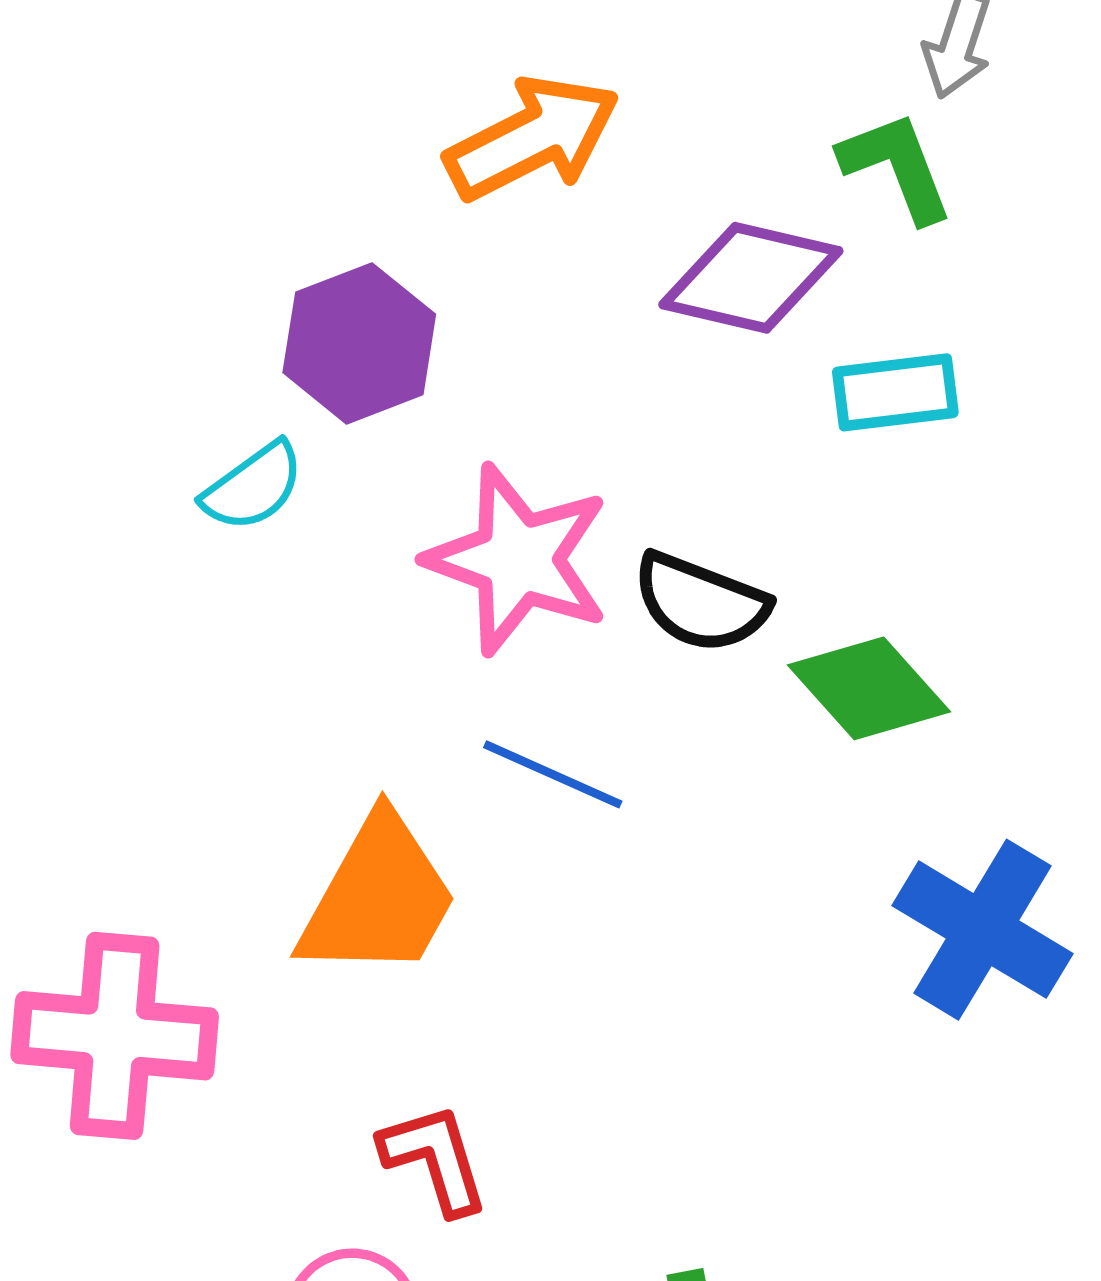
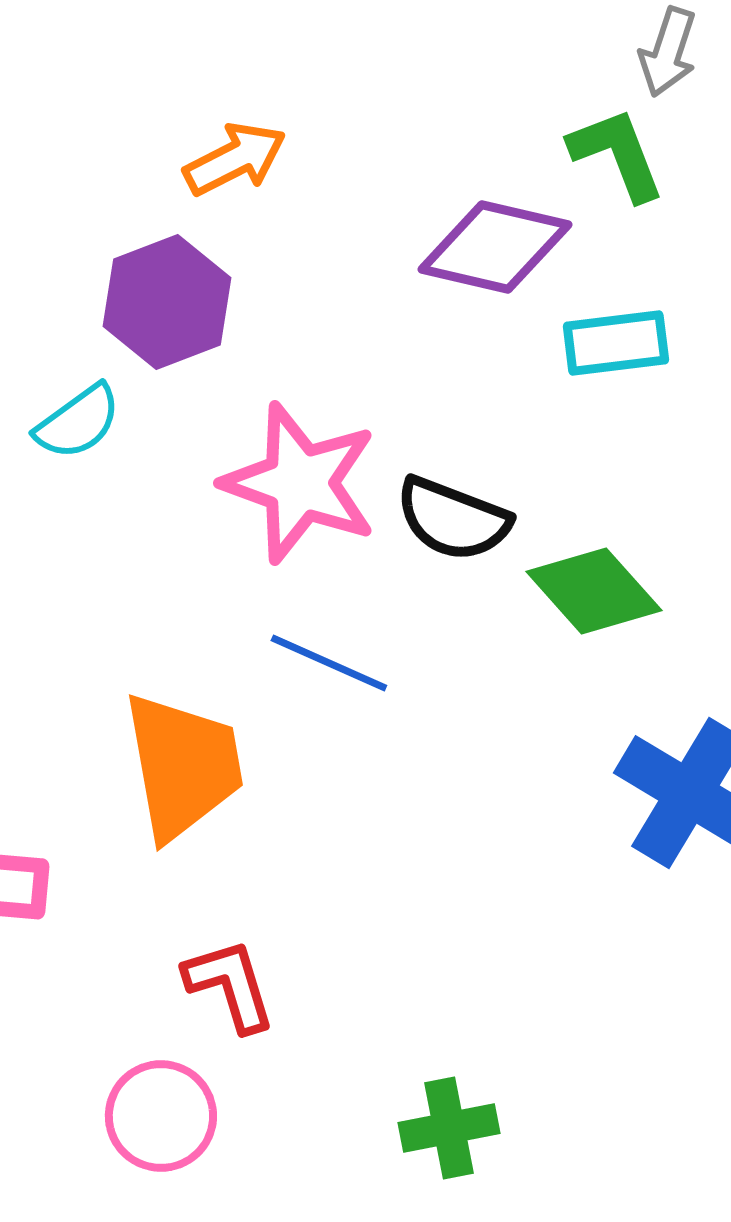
orange arrow: (532, 138) -> (235, 159), moved, size x0.7
orange trapezoid: (378, 897) -> (183, 766), turned -39

